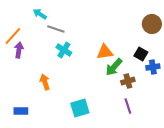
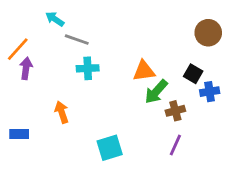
cyan cross: (64, 50) -> (88, 68), turned -35
purple line: (128, 106) -> (175, 145), turned 42
blue rectangle: (21, 111) -> (19, 134), moved

